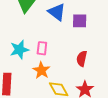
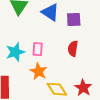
red semicircle: (82, 59) -> (73, 49), moved

